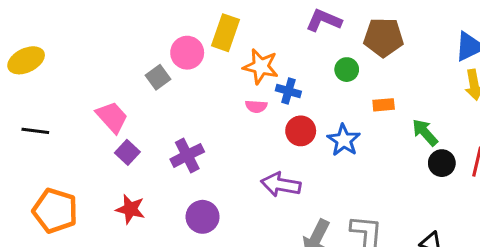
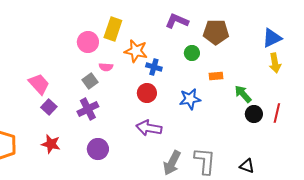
gray square: (158, 77) -> (90, 81), moved
pink semicircle: (256, 106) -> (106, 67), moved
red circle: (301, 131) -> (147, 93), moved
blue star: (344, 140) -> (190, 99), turned 30

